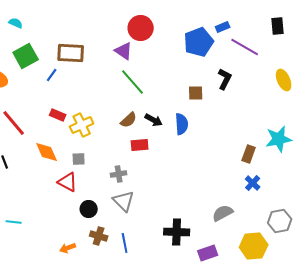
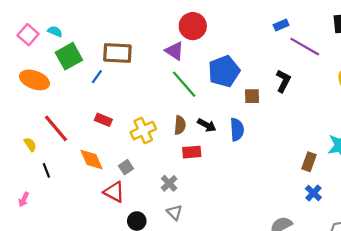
cyan semicircle: (16, 23) -> (55, 31), moved
blue pentagon: (199, 42) -> (224, 71), moved
brown semicircle: (129, 120) -> (180, 125), turned -42
yellow cross: (82, 125) -> (143, 131), moved
gray square: (79, 159) -> (126, 167), turned -32
gray cross: (119, 174) -> (169, 183), turned -35
gray triangle: (124, 201) -> (174, 212), size x0.7

